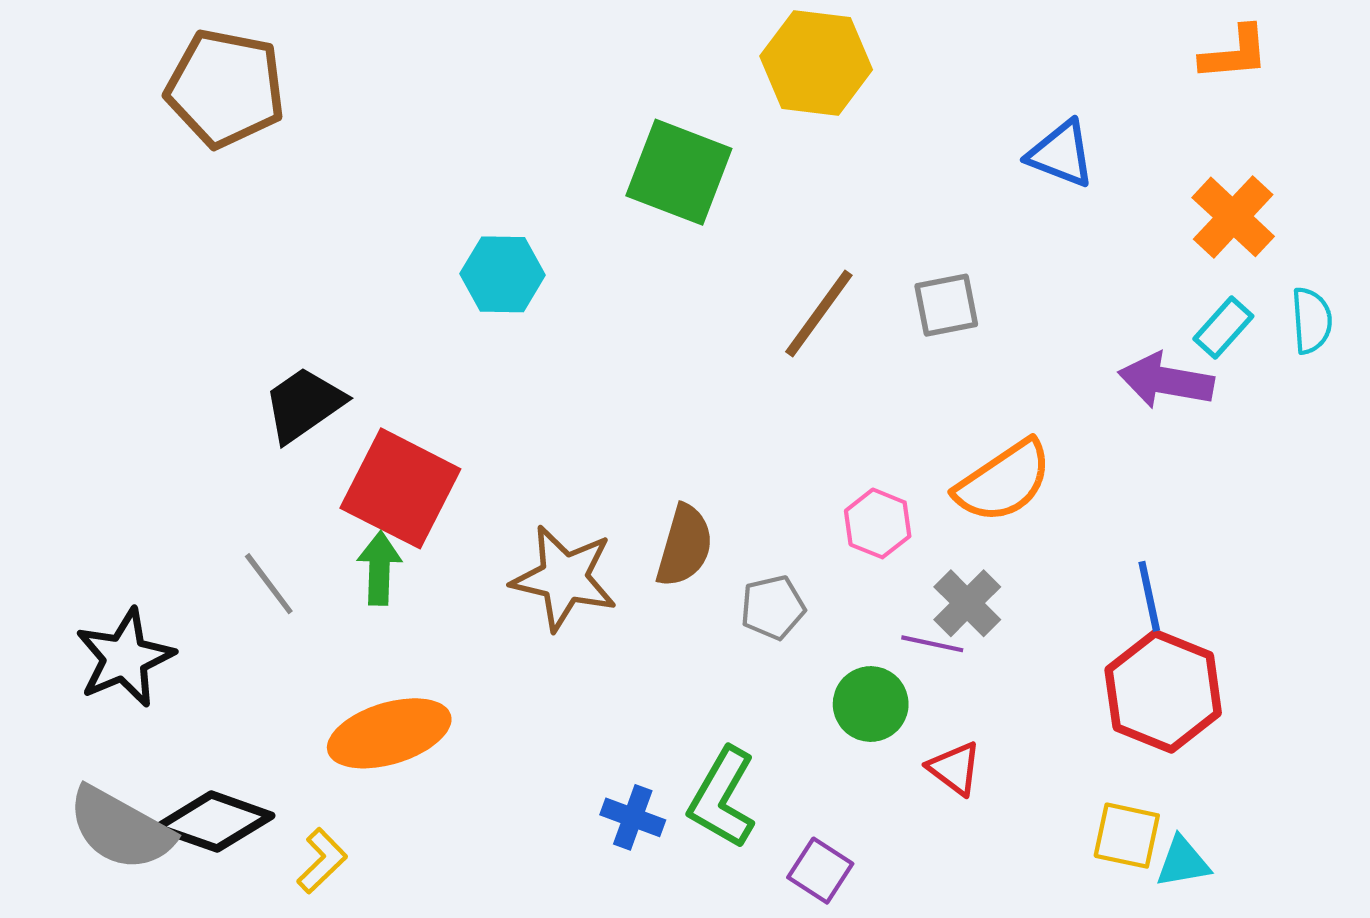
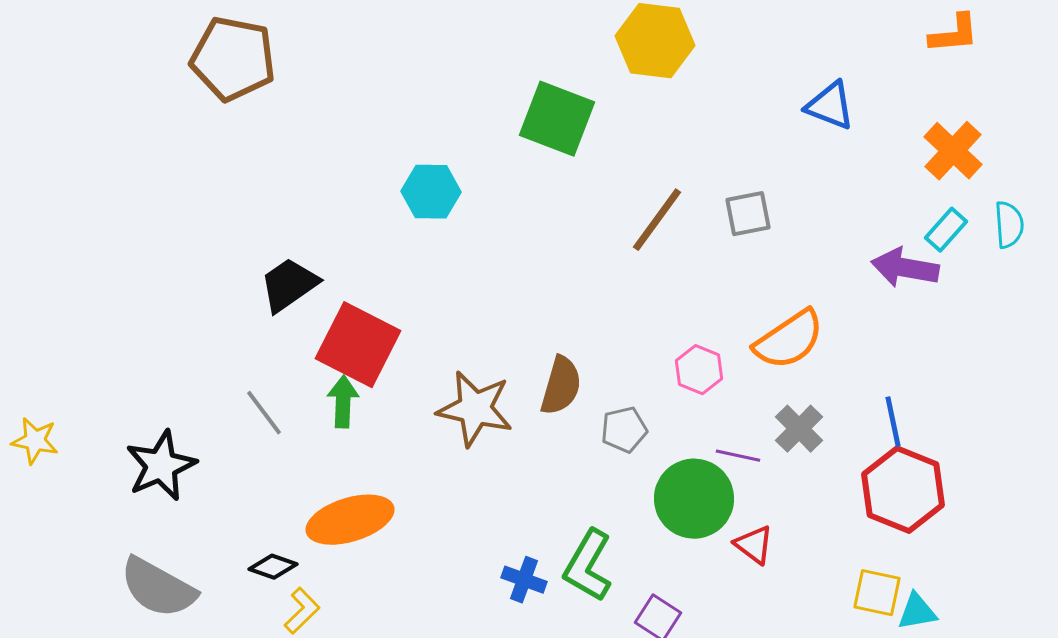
gray cross: (967, 603) -> (799, 429), moved
green circle: (871, 704) -> (694, 499), size x1.5
black diamond: (214, 822) -> (273, 567), moved, size x0.6

